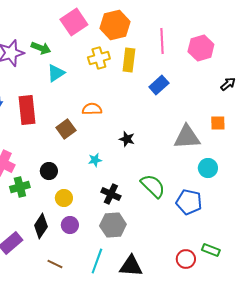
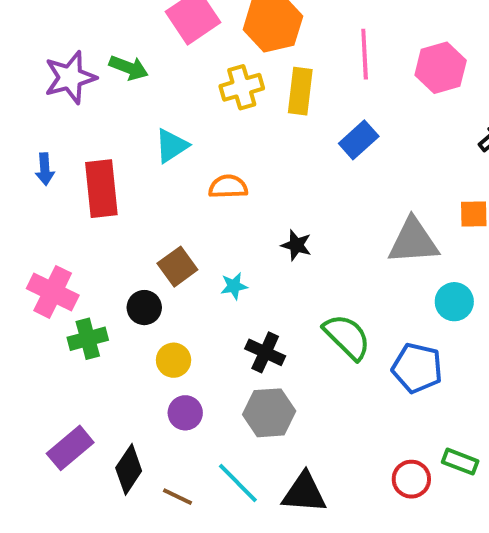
cyan triangle: (56, 73) -> (172, 146), moved
brown square: (66, 129) -> (177, 267), moved
black diamond: (41, 226) -> (129, 469), moved
cyan line: (97, 261) -> (238, 483), turned -65
brown line: (55, 264) -> (177, 497), moved

